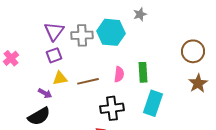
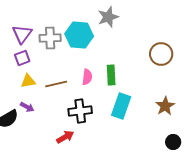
gray star: (140, 14) -> (108, 17), size x1.5
brown star: (198, 83) -> (165, 106), moved
purple arrow: (45, 93) -> (27, 107), moved

